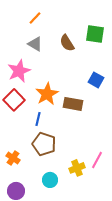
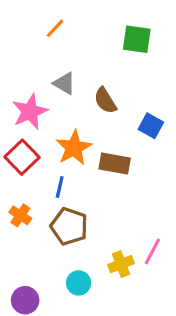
green square: (95, 34) -> (137, 39), moved
brown semicircle: (67, 43) -> (105, 101), moved
gray triangle: (35, 44) -> (64, 83), moved
orange cross: (13, 158) -> (20, 215), moved

